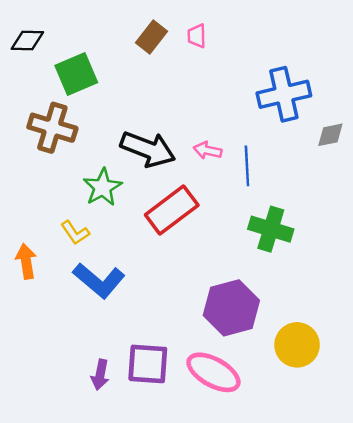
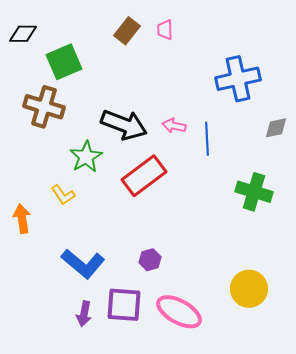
gray diamond: (330, 135) -> (276, 128), moved
green cross: (271, 229) -> (254, 192), moved
blue L-shape: (99, 280) -> (83, 264), moved
purple hexagon: (231, 308) -> (150, 260), moved, size x0.5

